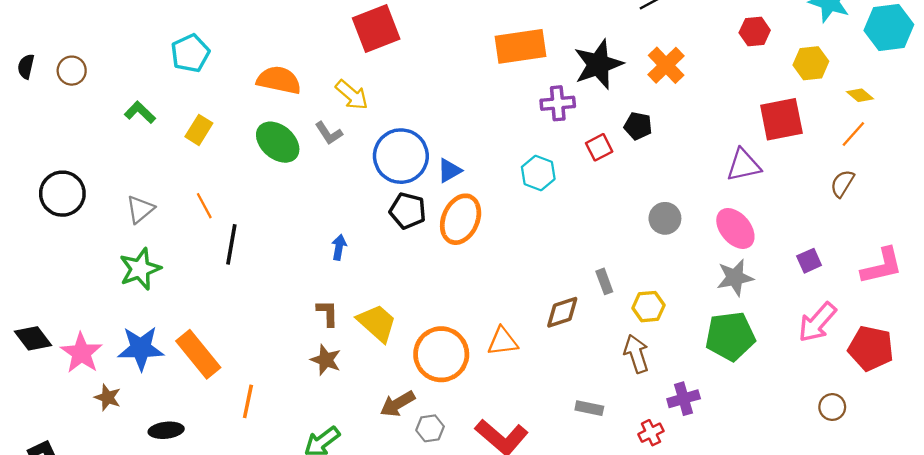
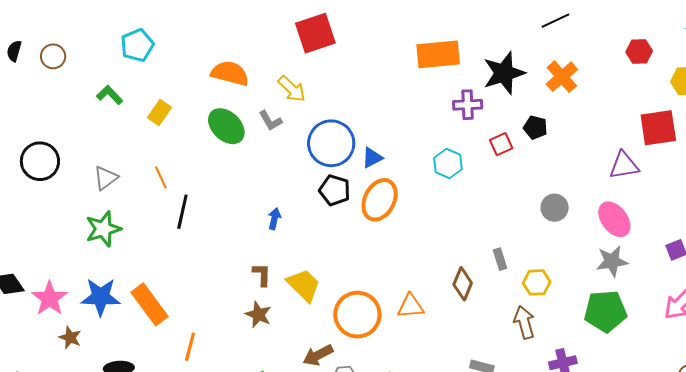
cyan pentagon: (190, 53) -> (137, 45), moved
brown diamond: (562, 312) -> (463, 284), turned -52

